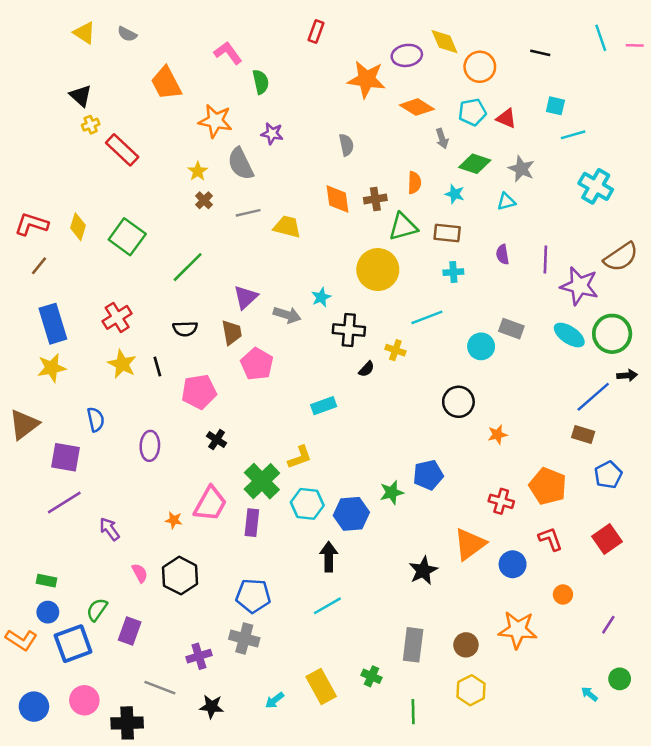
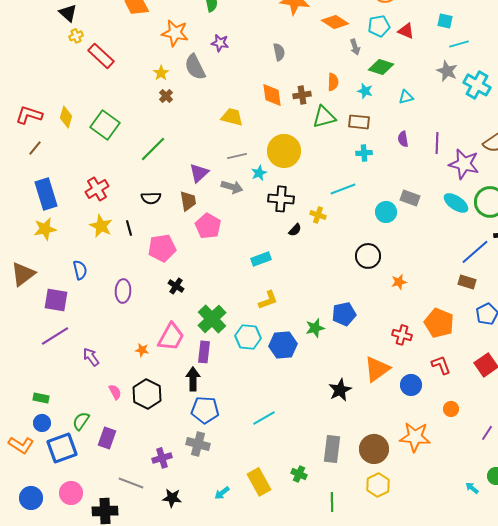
gray star: (521, 169) -> (447, 71), moved
gray line: (248, 213) -> (237, 156), moved
yellow circle: (378, 270) -> (284, 151), moved
yellow L-shape: (300, 457) -> (268, 300), moved
black arrow: (329, 557) -> (193, 379), moved
brown circle: (466, 645) -> (374, 449), size x1.5

